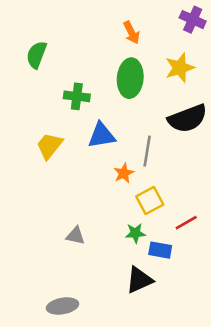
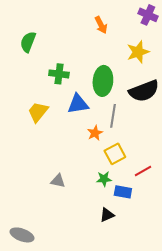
green ellipse: (130, 78) -> (103, 81), moved
black triangle: (139, 280) -> (107, 215), size x0.7
gray ellipse: (63, 306) -> (22, 235), moved, turned 30

